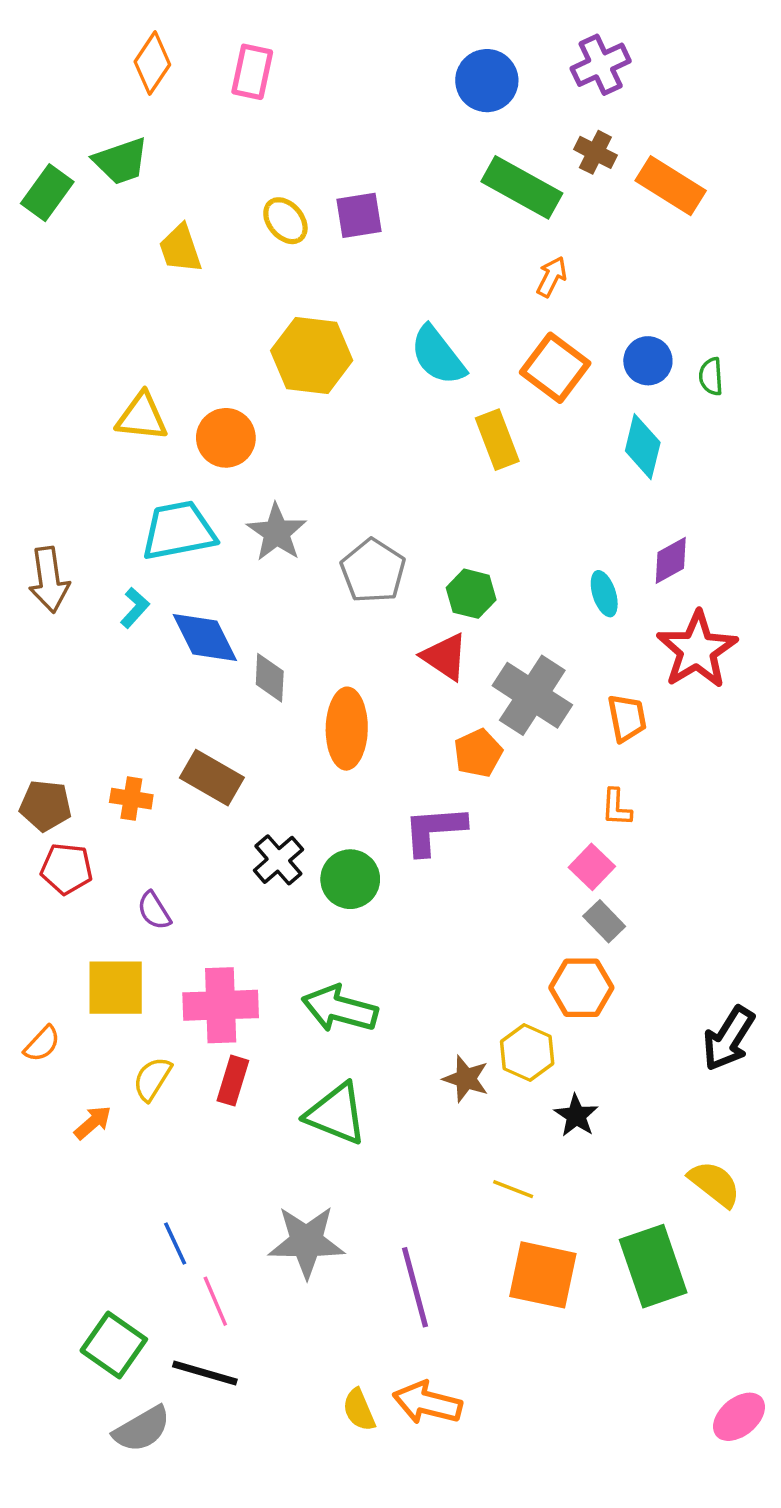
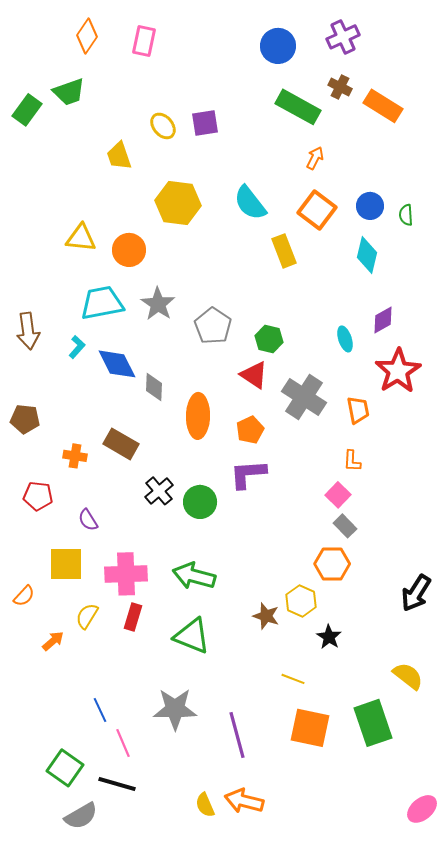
yellow trapezoid: (180, 249) -> (119, 156), moved
orange pentagon: (478, 753) -> (250, 430), moved
brown pentagon: (45, 806) -> (25, 419), moved

